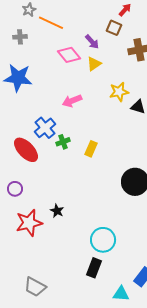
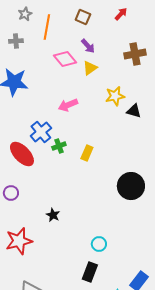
orange line: (51, 23) -> (47, 27), turned 75
brown square: (114, 28) -> (83, 17), moved
red star: (29, 223) -> (19, 241), moved
cyan circle: (103, 240) -> (99, 244), size x0.6

